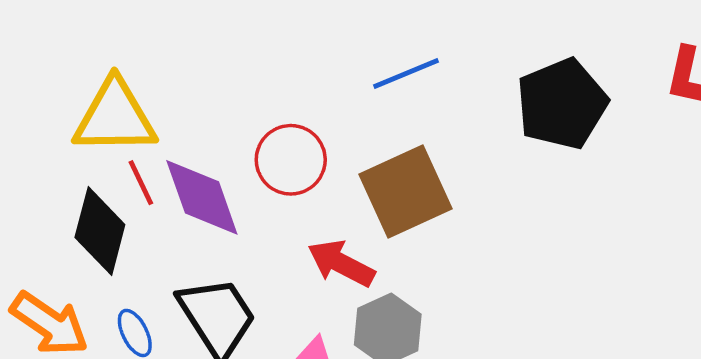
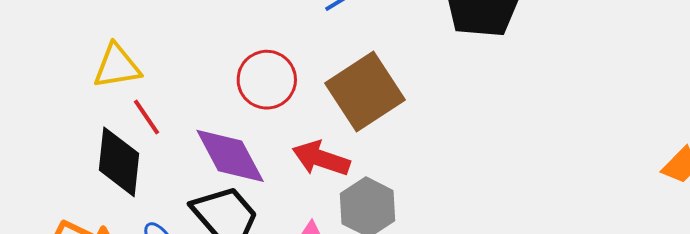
yellow triangle: (115, 117) -> (117, 66), size x0.7
purple diamond: (202, 197) -> (230, 156), moved

